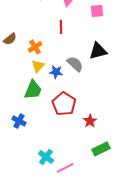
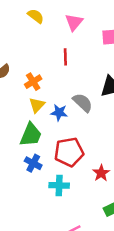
red pentagon: (64, 104) -> (69, 152), turned 30
blue cross: (19, 121) -> (33, 163), moved
cyan cross: (46, 157) -> (59, 185), moved, turned -35

